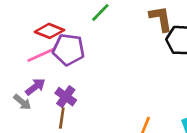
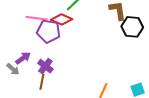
red diamond: (49, 31) -> (62, 19), moved
pink line: (41, 55) -> (37, 18), moved, turned 30

